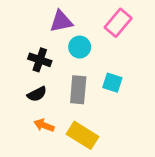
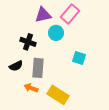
pink rectangle: (118, 23) -> (70, 14), moved
gray rectangle: (78, 90) -> (38, 68), moved
black semicircle: (37, 94) -> (16, 66), moved

